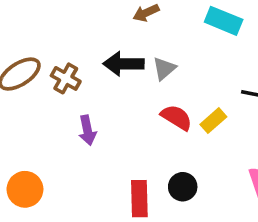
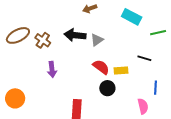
yellow rectangle: (213, 121) -> (121, 71), turned 32
black circle: (183, 187) -> (107, 88), moved

